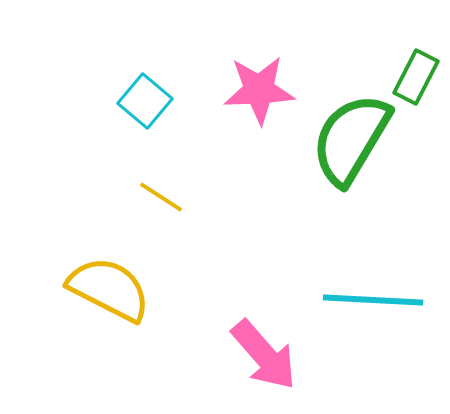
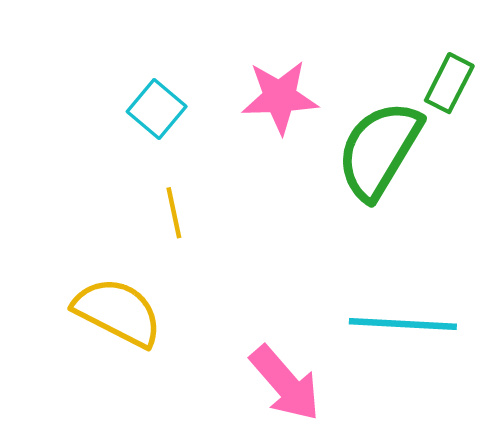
yellow line: (161, 197) -> (174, 213), turned 45

